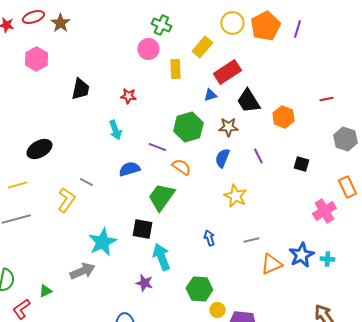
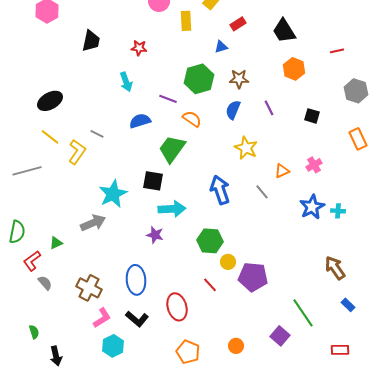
red rectangle: (227, 72) -> (238, 24), size x0.6
black trapezoid: (248, 101) -> (284, 31), moved
yellow line: (17, 185) -> (50, 137), moved, turned 54
pink cross: (324, 211) -> (314, 165), moved, size x0.7
blue arrow: (209, 238) -> (220, 190), size x1.8
gray line: (251, 240) -> (262, 192), turned 63
cyan arrow: (161, 257) -> (172, 209), turned 108
orange triangle: (271, 264) -> (282, 171), moved, size x0.7

